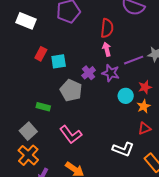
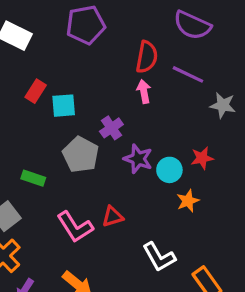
purple line: (134, 60) -> (188, 74), moved, turned 42
purple star: (111, 73) -> (138, 159), moved
orange star: (144, 106) -> (188, 201), moved
red triangle: (144, 128) -> (113, 217), moved
white L-shape: (123, 149) -> (159, 257), turned 35

